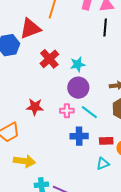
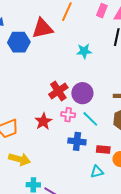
red cross: (49, 59) -> (58, 91), moved
cyan star: (78, 64) -> (84, 51), moved
red star: (35, 107) -> (43, 121), moved, turned 30

